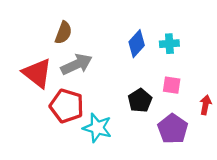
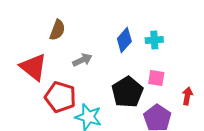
gray arrow: (77, 64) -> (82, 60), moved, size x0.7
black pentagon: (140, 100) -> (127, 92), size x1.4

